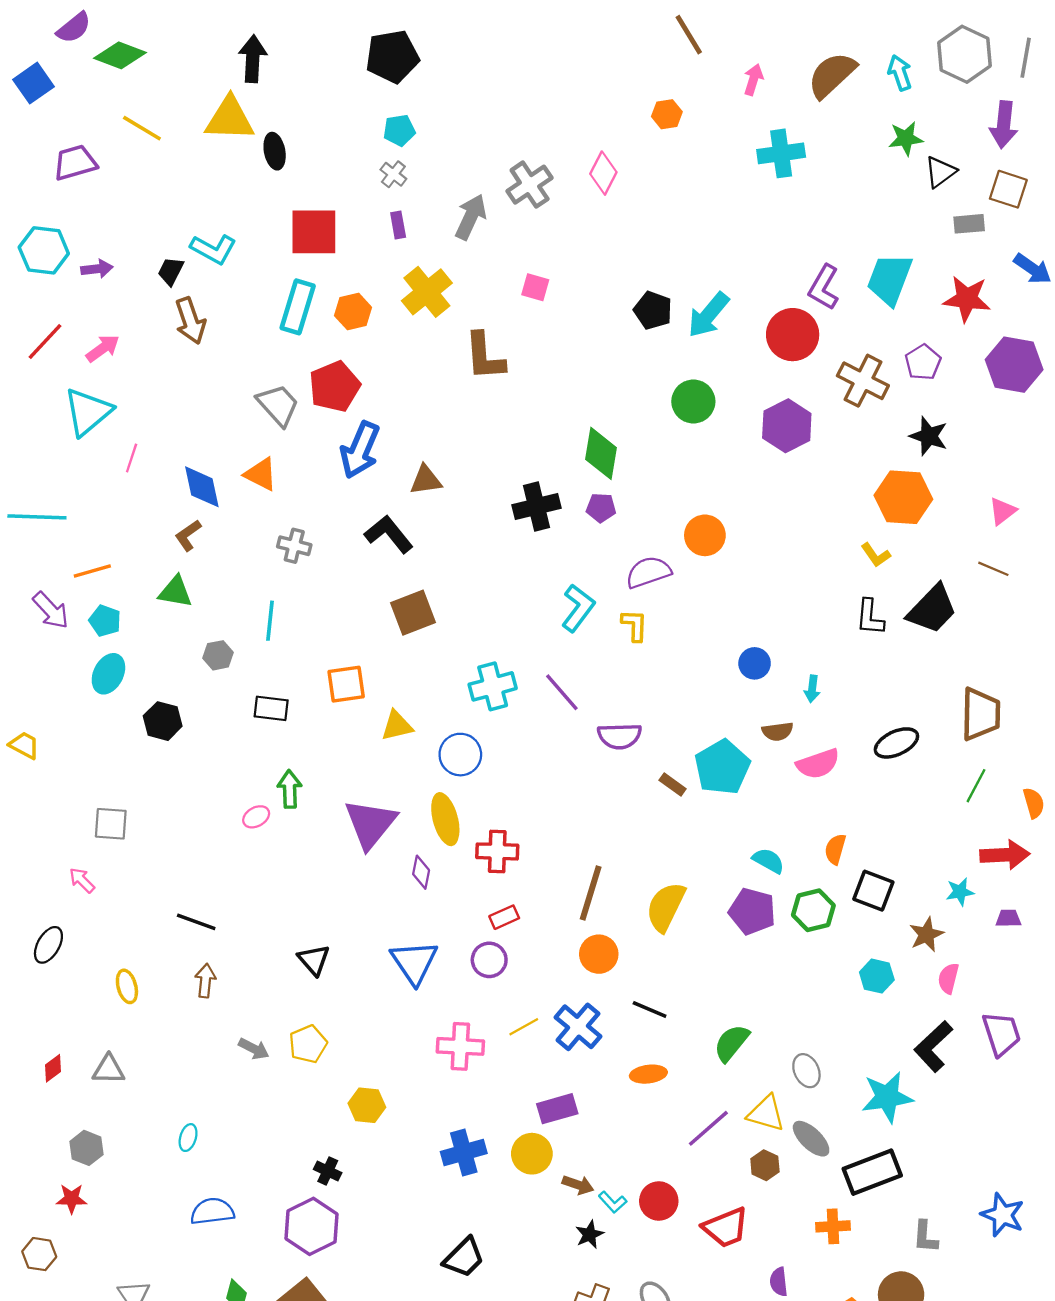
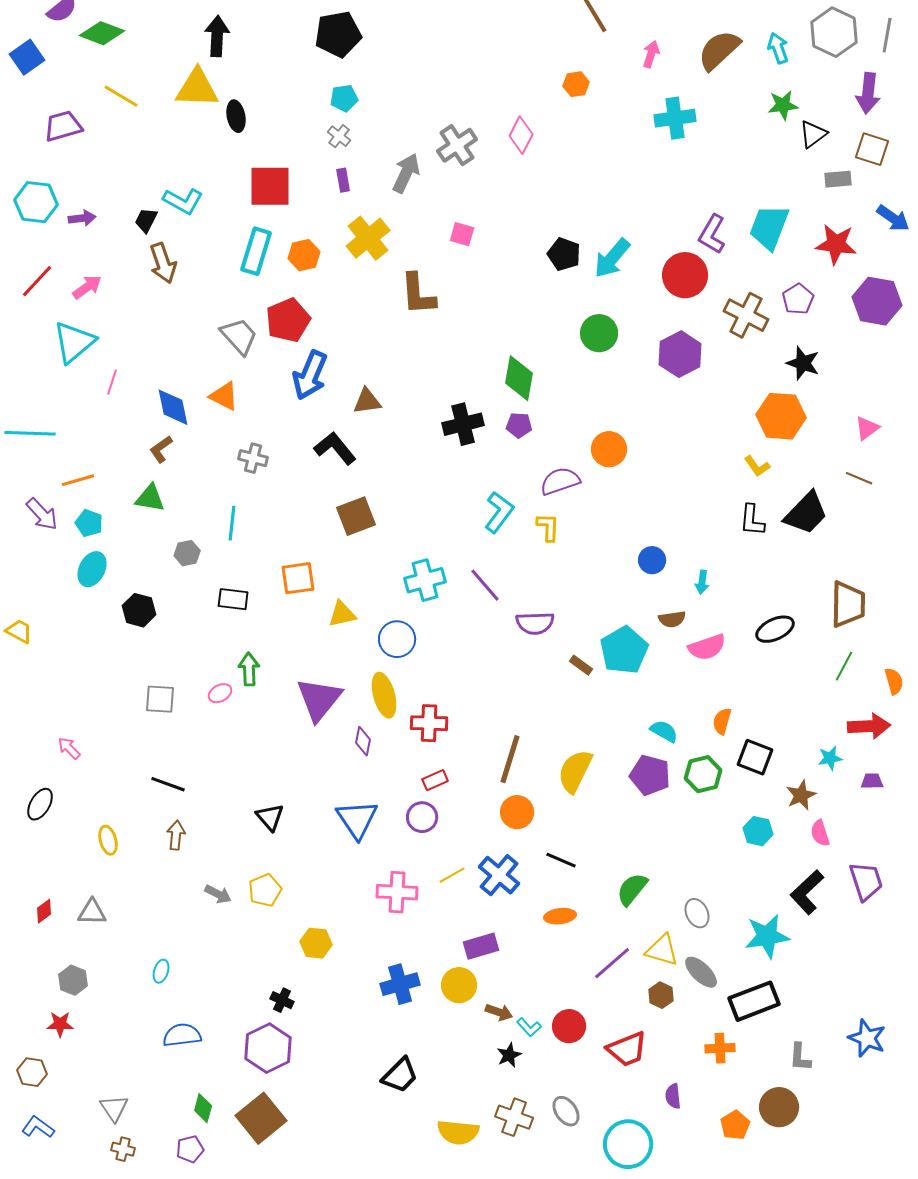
gray square: (111, 824) -> (160, 699), moved
pink semicircle: (948, 978) -> (820, 833), turned -32

